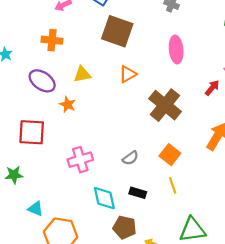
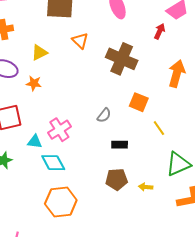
orange triangle: (128, 74) -> (80, 41), turned -30
yellow line: (173, 185) -> (159, 128), moved
cyan diamond: (104, 198) -> (53, 163), moved
cyan triangle: (36, 209) -> (35, 142), moved

